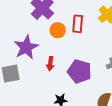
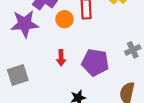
purple star: (26, 47) -> (25, 24), moved, turned 30

